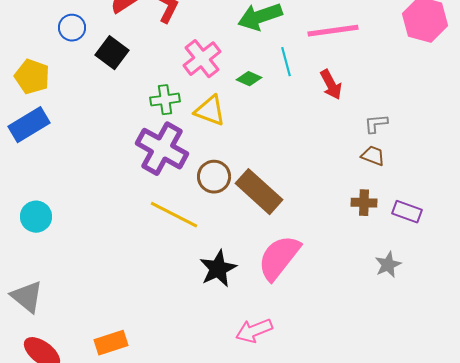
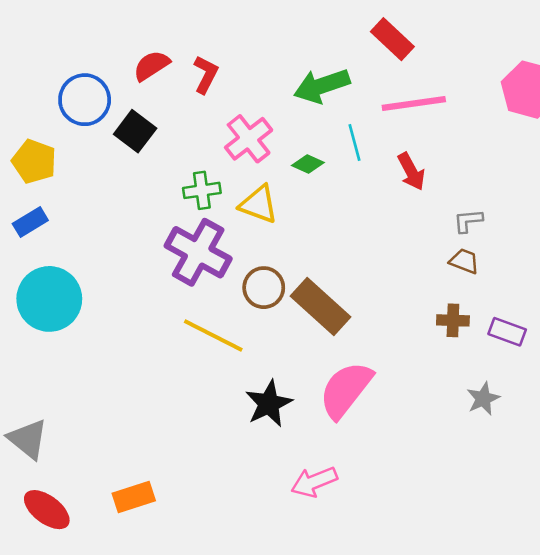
blue circle: (72, 28) -> (85, 100), size x1.5
blue rectangle: (29, 125) -> (30, 222), size x0.7
cyan circle: (36, 217) -> (49, 299), moved, size x1.6

